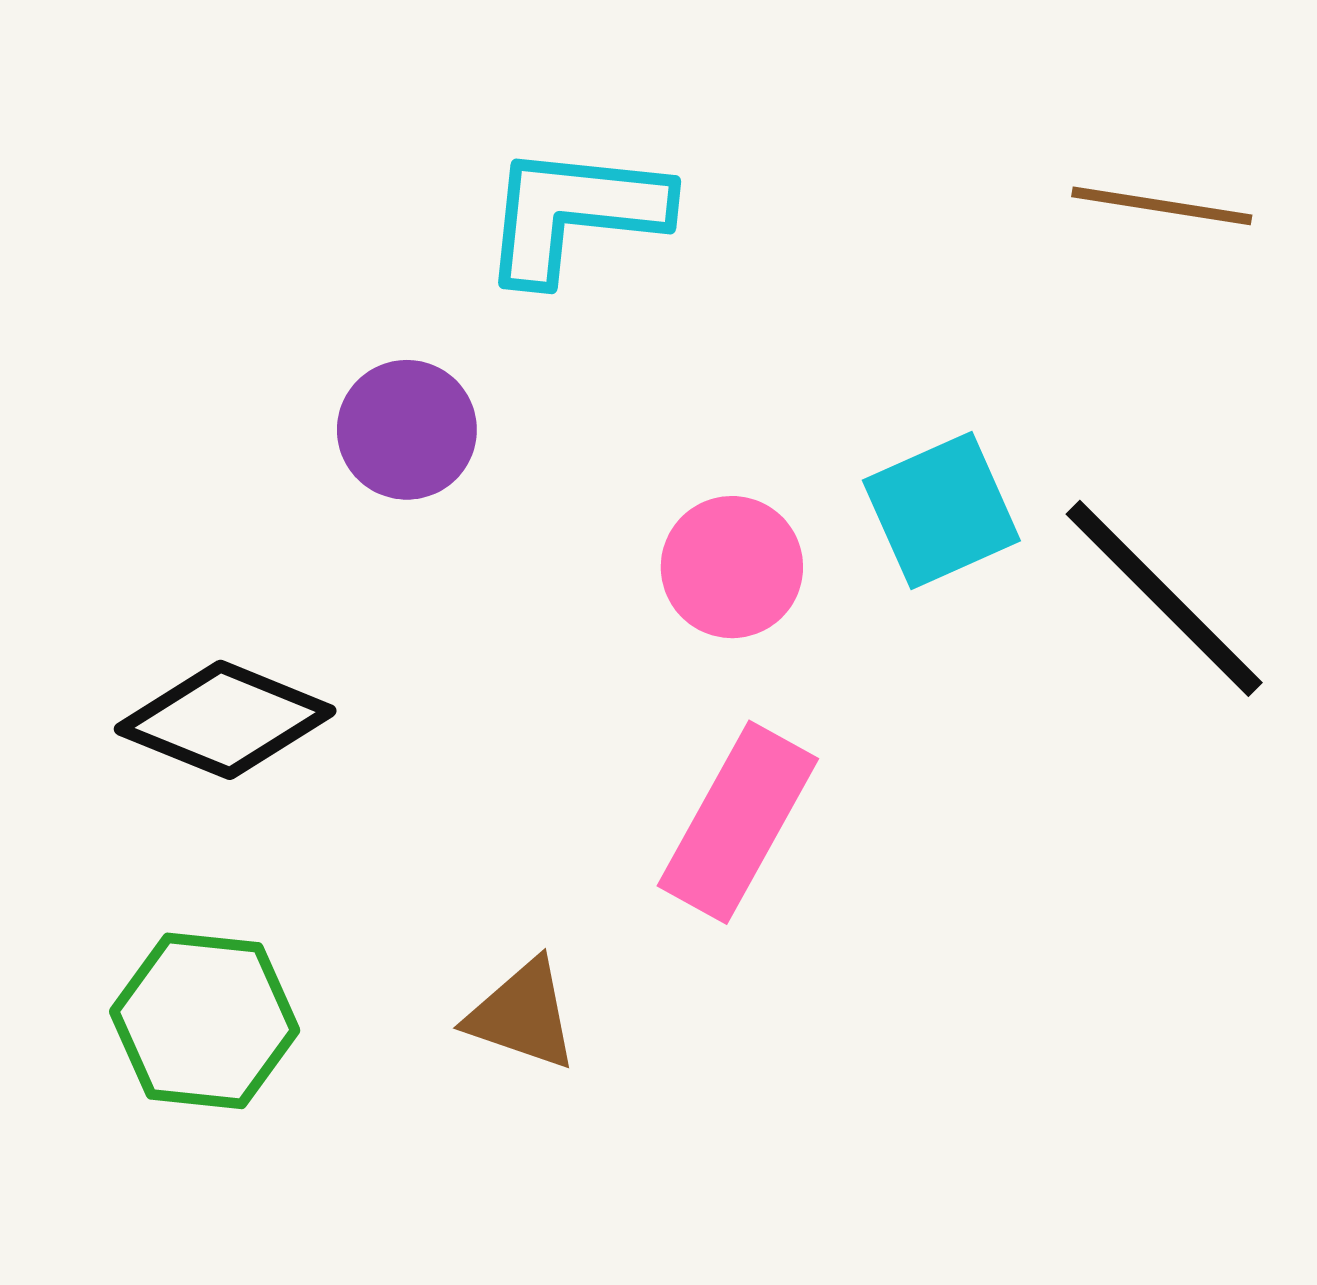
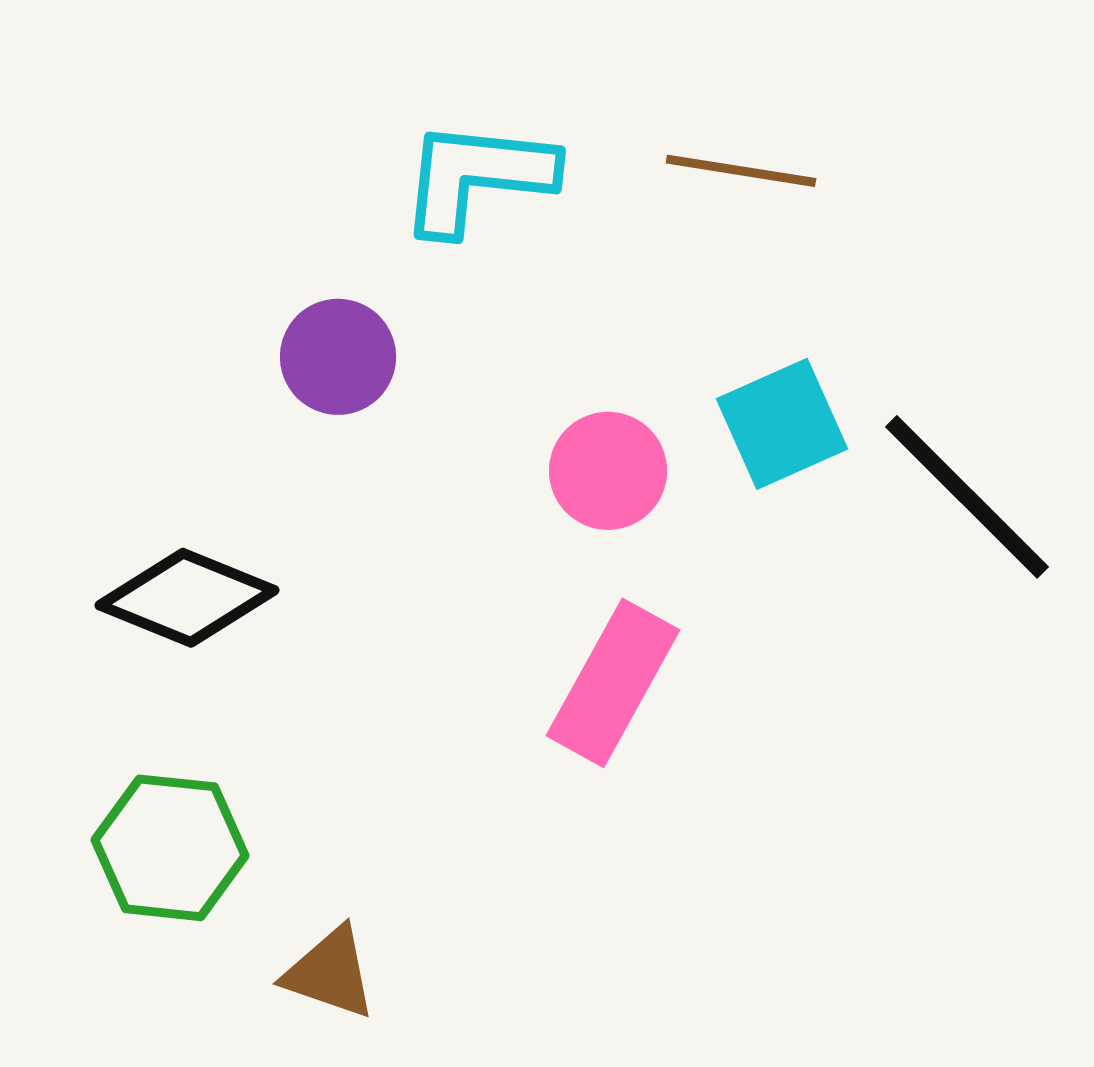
brown line: (1162, 206) -> (741, 171), moved
brown triangle: (522, 1015) -> (330, 973), moved

